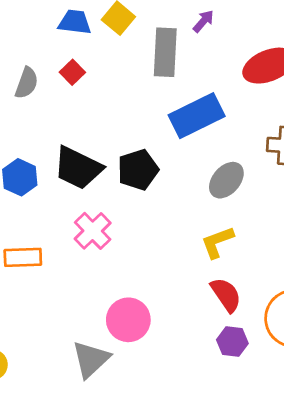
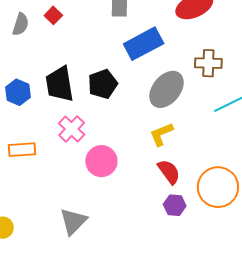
black trapezoid: (78, 168) -> (60, 84), turned 57
gray ellipse: (226, 180) -> (166, 89), size x1.4
pink circle: (128, 320) -> (101, 161), moved

